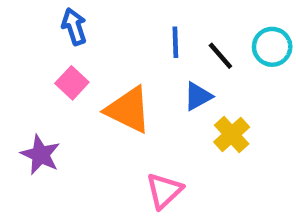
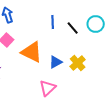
blue triangle: (198, 96) -> (56, 62), moved

